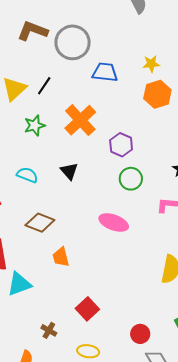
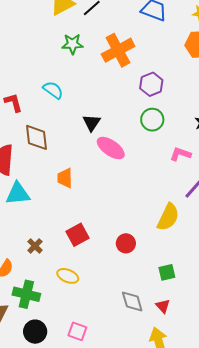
black triangle: (69, 171) -> (92, 123), moved
pink ellipse: (114, 222) -> (111, 148), moved
brown diamond: (40, 223) -> (36, 137), moved, turned 48
red circle: (140, 334) -> (126, 243), moved

